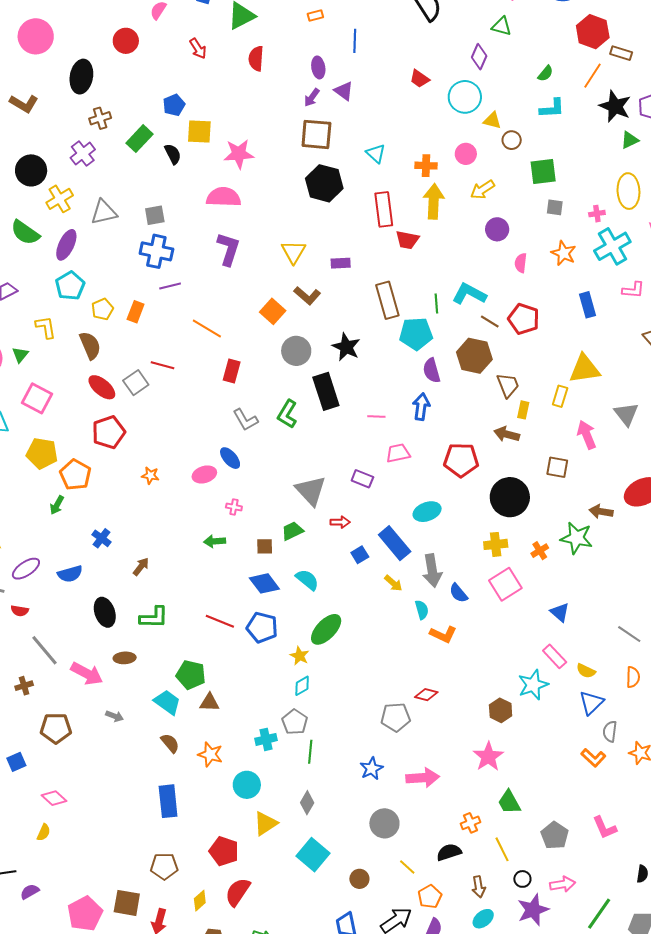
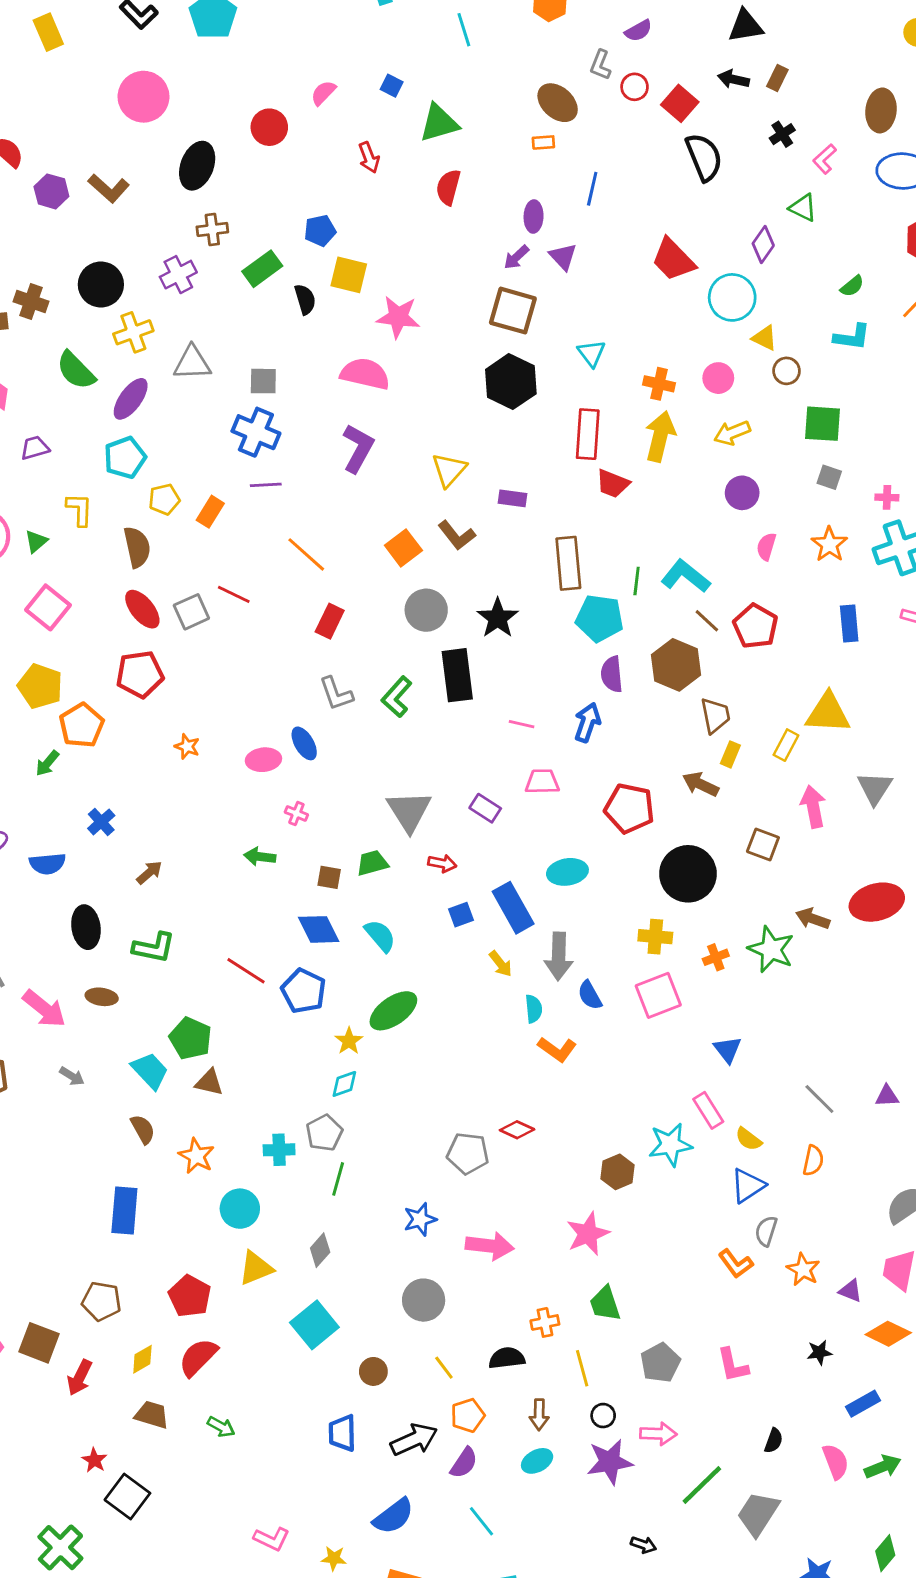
red trapezoid: (419, 79) -> (673, 260), size x1.6

